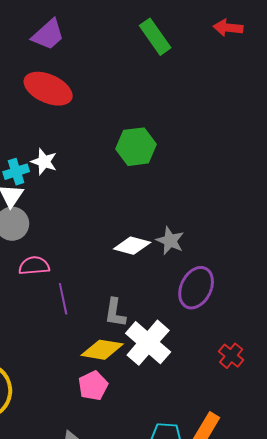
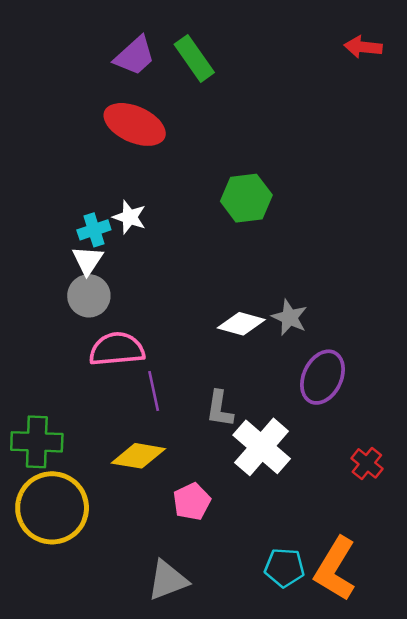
green rectangle: (155, 37) -> (194, 58), moved
pink semicircle: (34, 266) -> (117, 349), size x1.4
yellow diamond: (102, 350) -> (138, 456), moved

